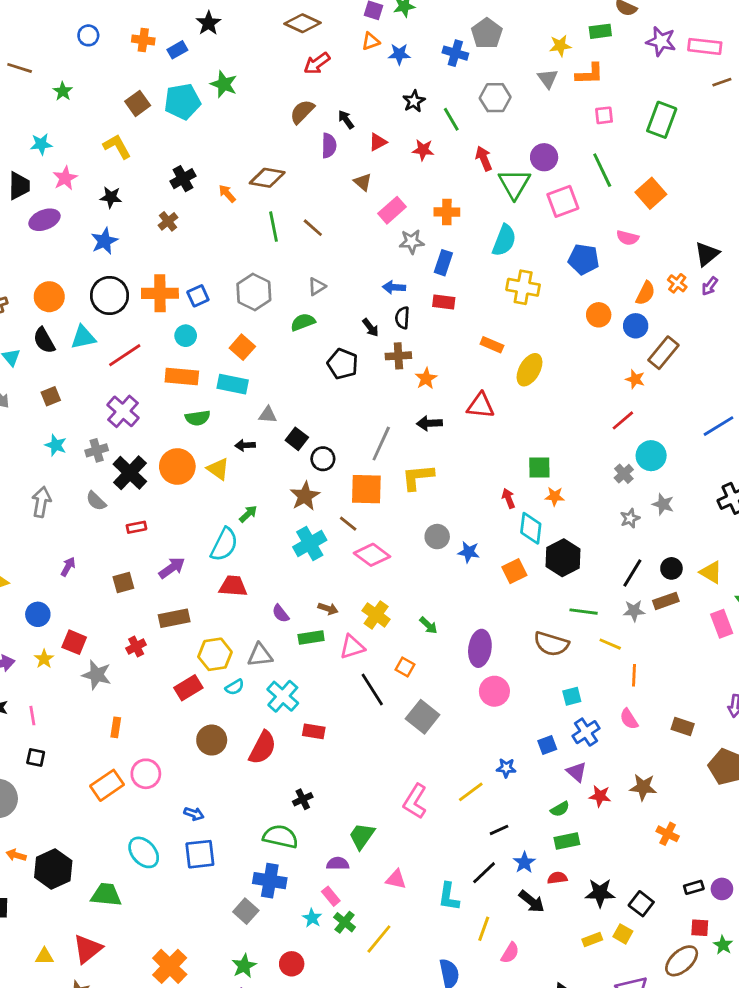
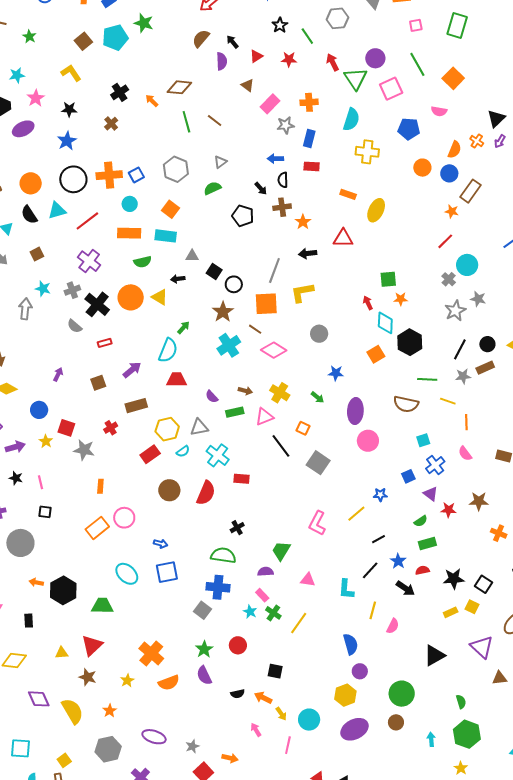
gray arrow: (41, 502) -> (25, 309), moved
gray star: (630, 518) -> (455, 311), size x1.5
blue star: (469, 552) -> (336, 373), moved

